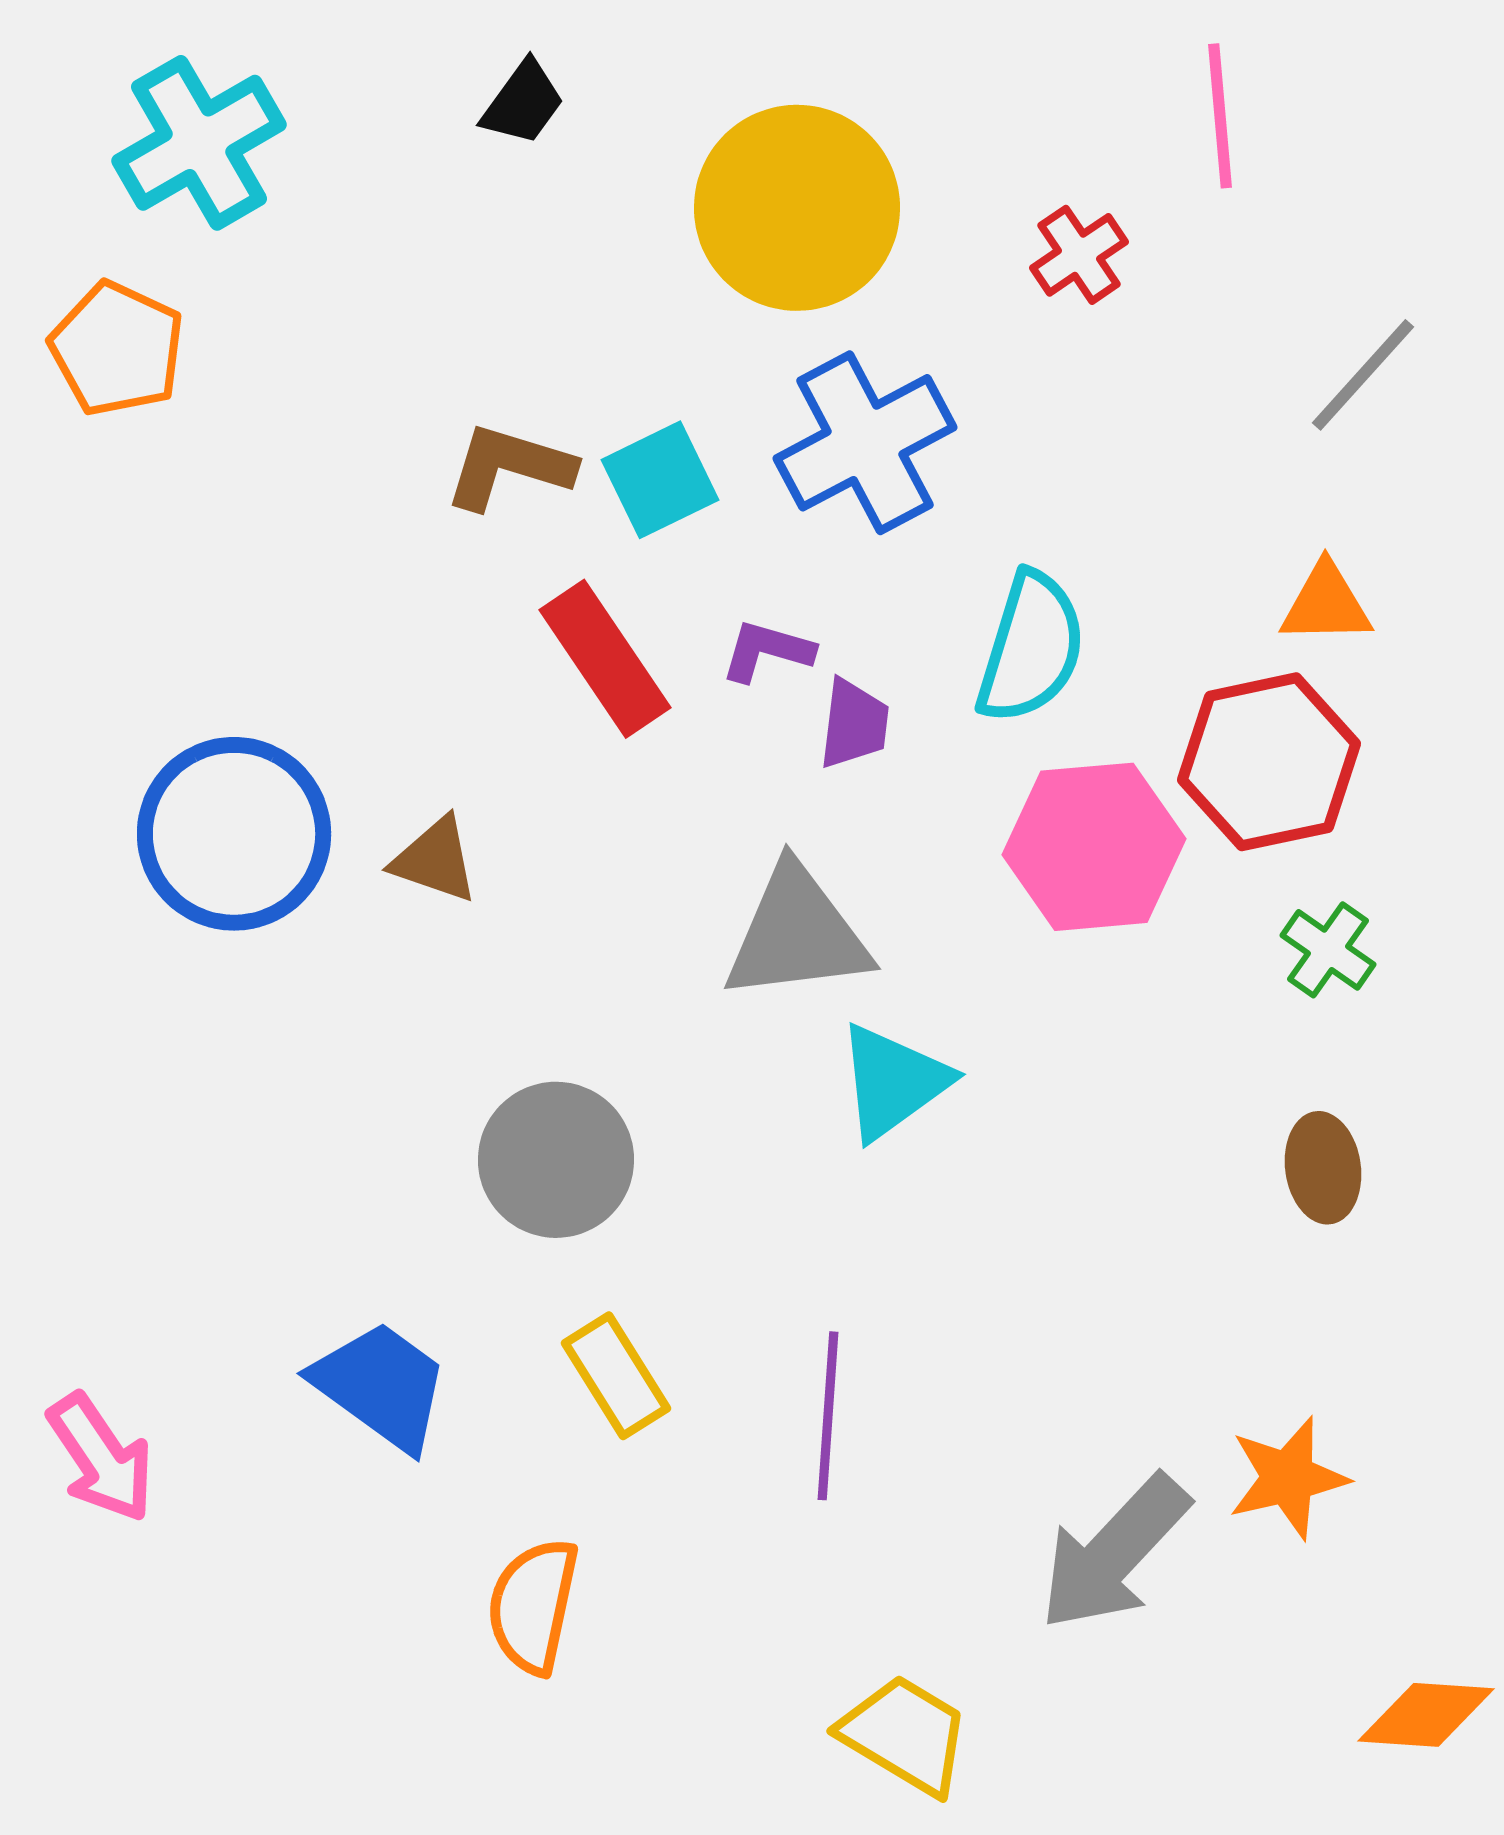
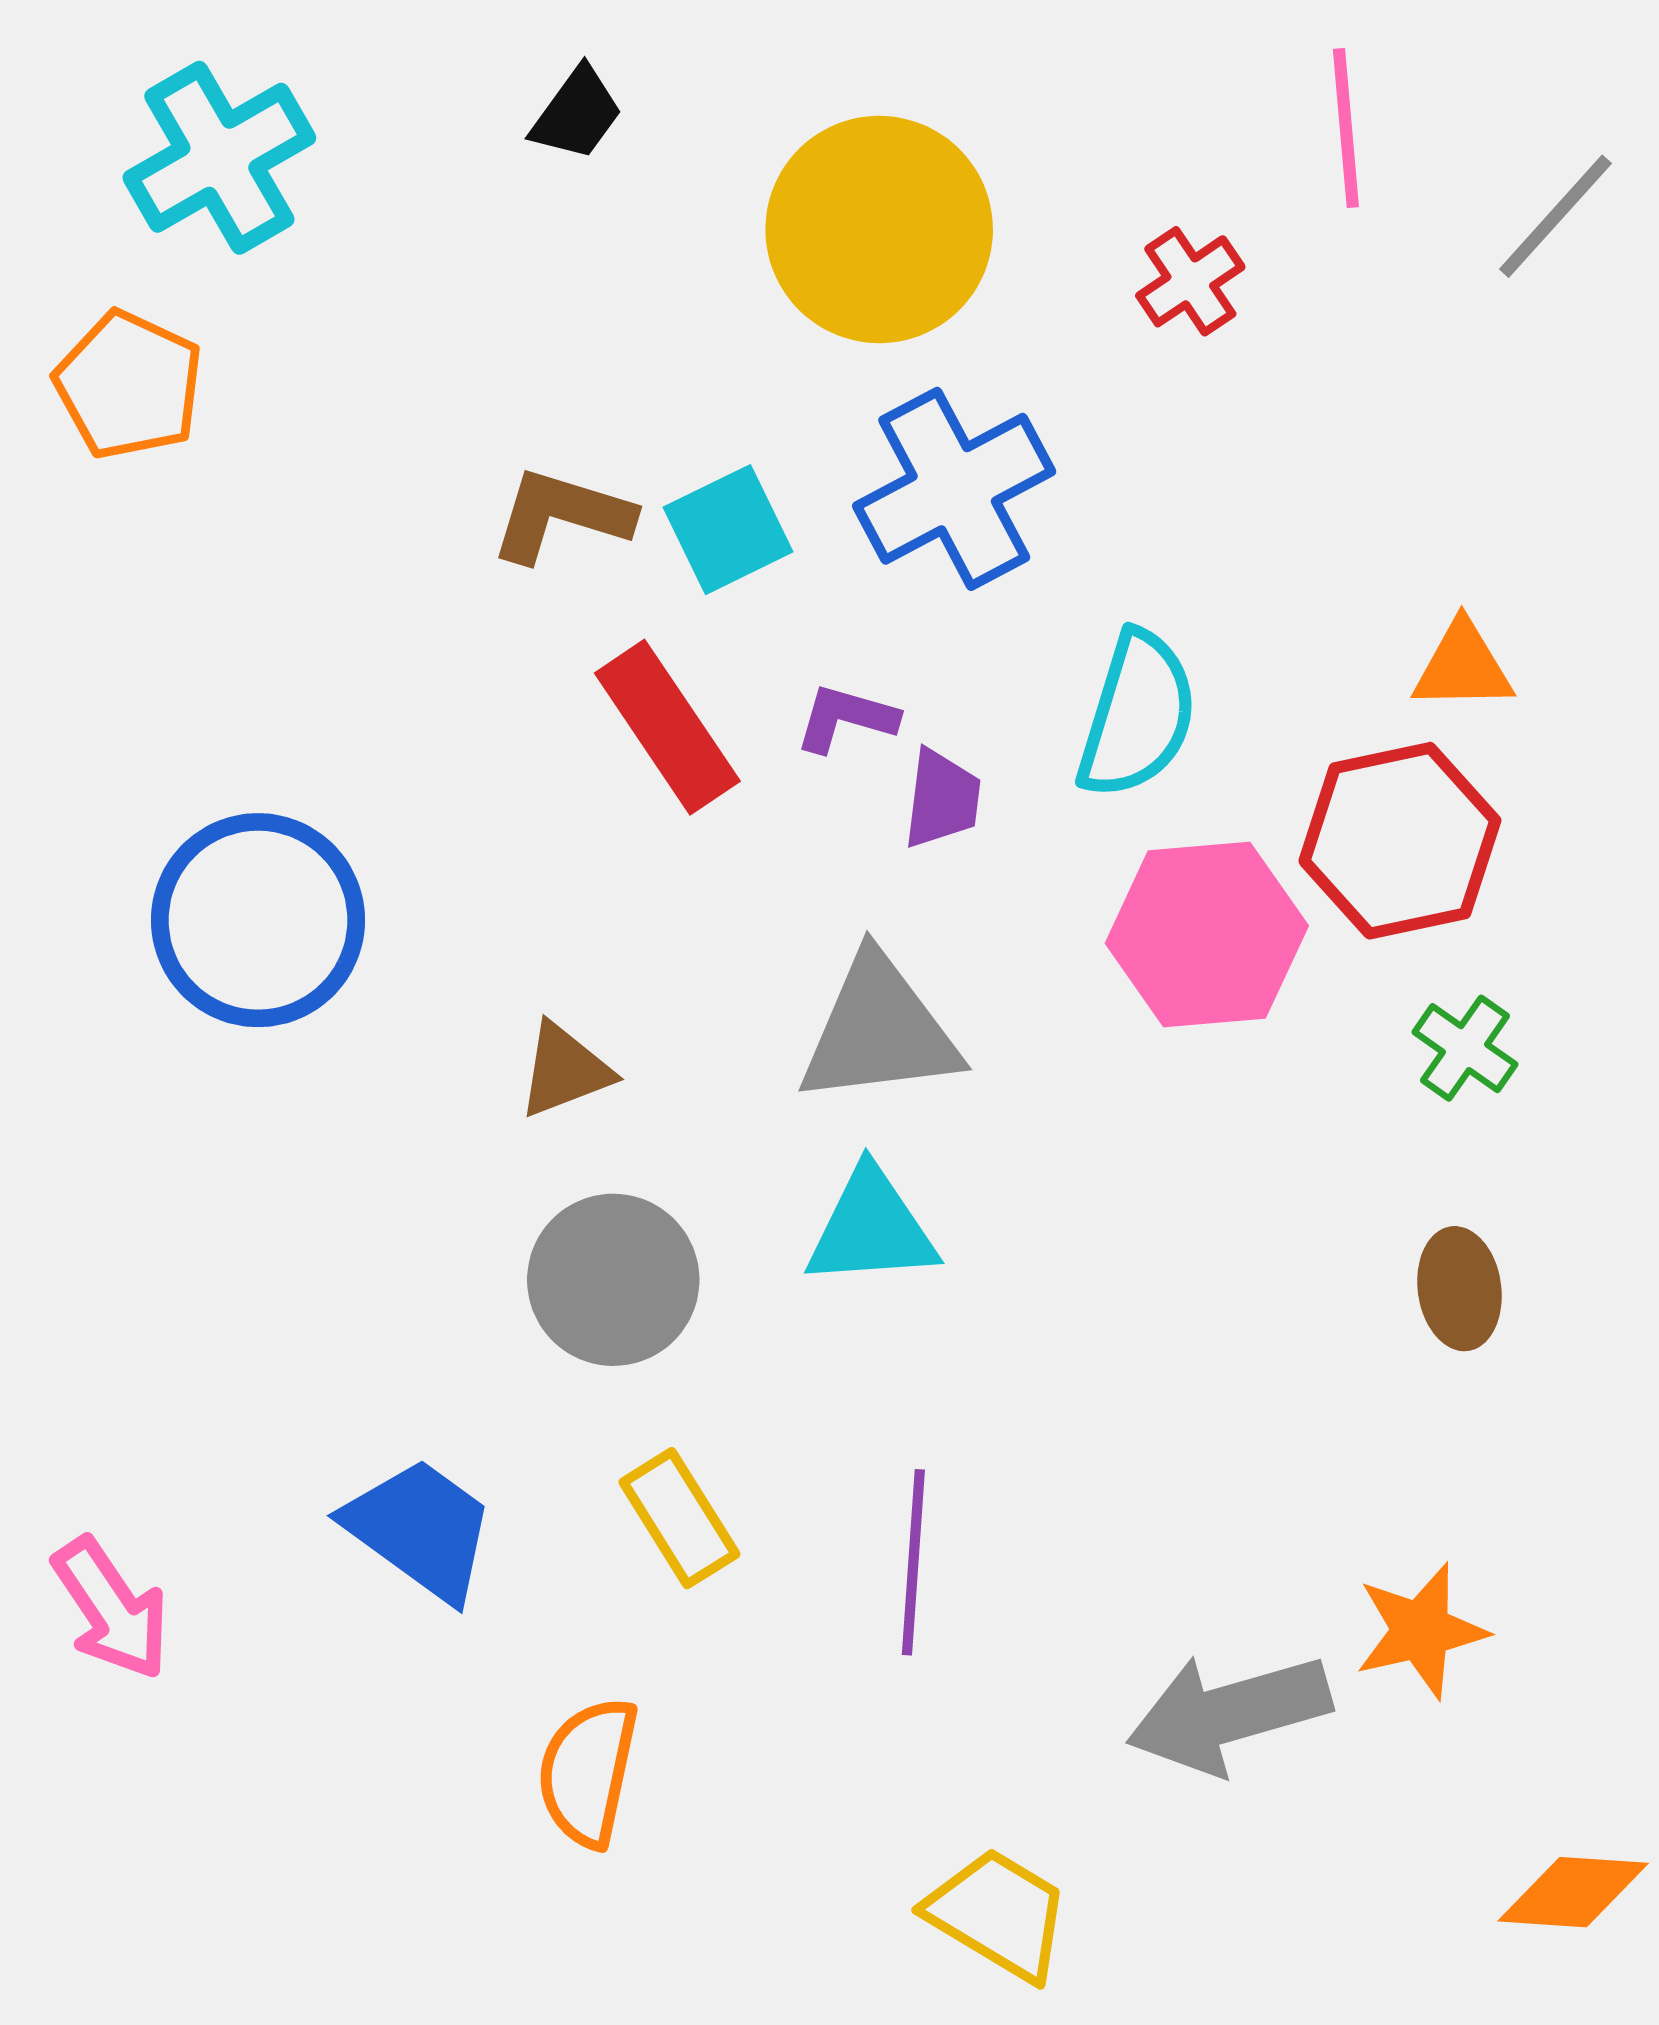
gray line: (1363, 375) -> (1555, 216), moved
brown triangle: (435, 860) -> (565, 1070), moved, turned -40
cyan triangle: (893, 1082) -> (871, 1228), moved, turned 32
gray arrow: (1114, 1553) -> (1229, 1713), turned 31

